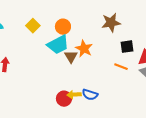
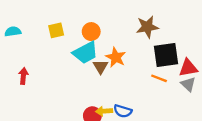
yellow square: (33, 26) -> (56, 30), turned 32
black square: (127, 47) -> (166, 55), size x1.6

